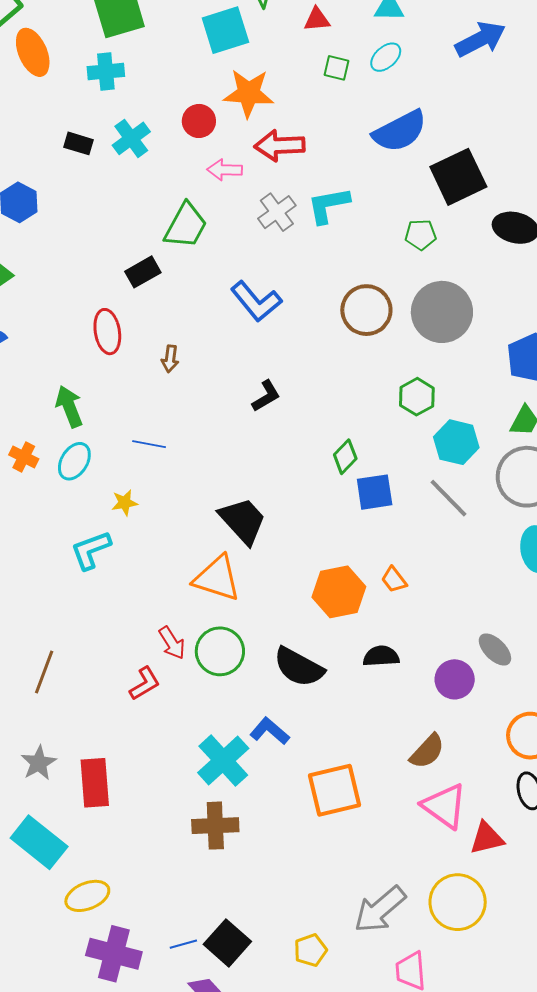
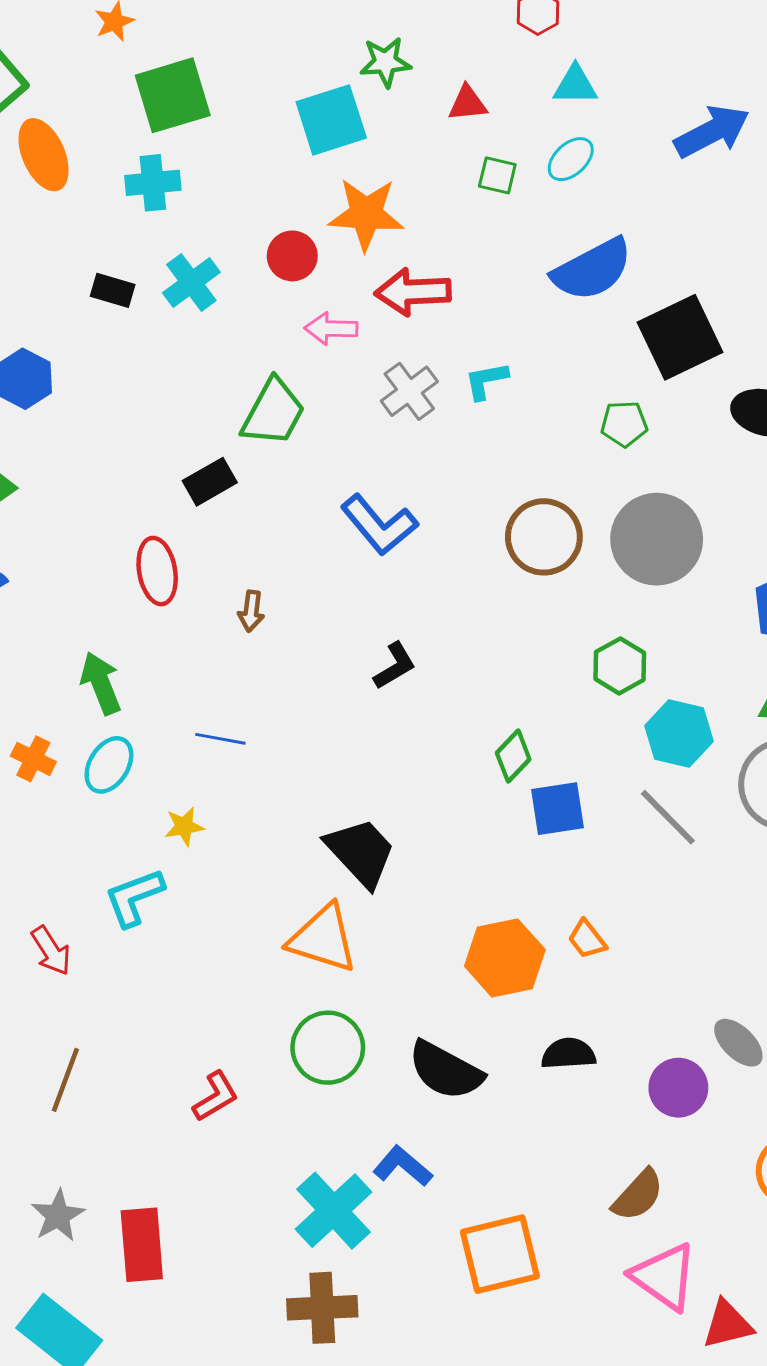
cyan L-shape: (328, 205) -> (486, 381), size x0.7
red arrow: (172, 643) -> (51, 951), moved

